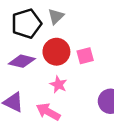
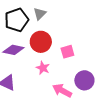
pink square: (85, 56) -> (67, 52), moved
pink arrow: (48, 112) -> (62, 91), moved

